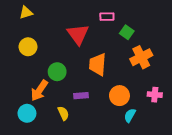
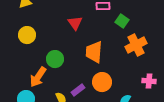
red triangle: (78, 34) -> (75, 23), size x0.7
purple rectangle: (81, 96) -> (78, 90), moved, turned -32
orange circle: (119, 96) -> (102, 82), moved

